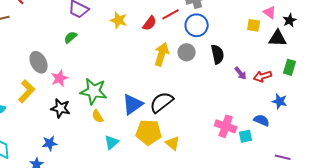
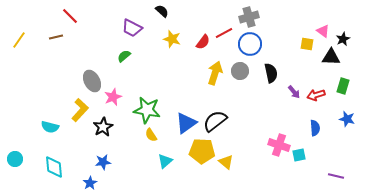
blue star: (280, 101) -> (347, 119), moved
black star: (61, 108) -> (103, 127), moved, turned 30
blue semicircle: (262, 120) -> (315, 128), moved, turned 63

